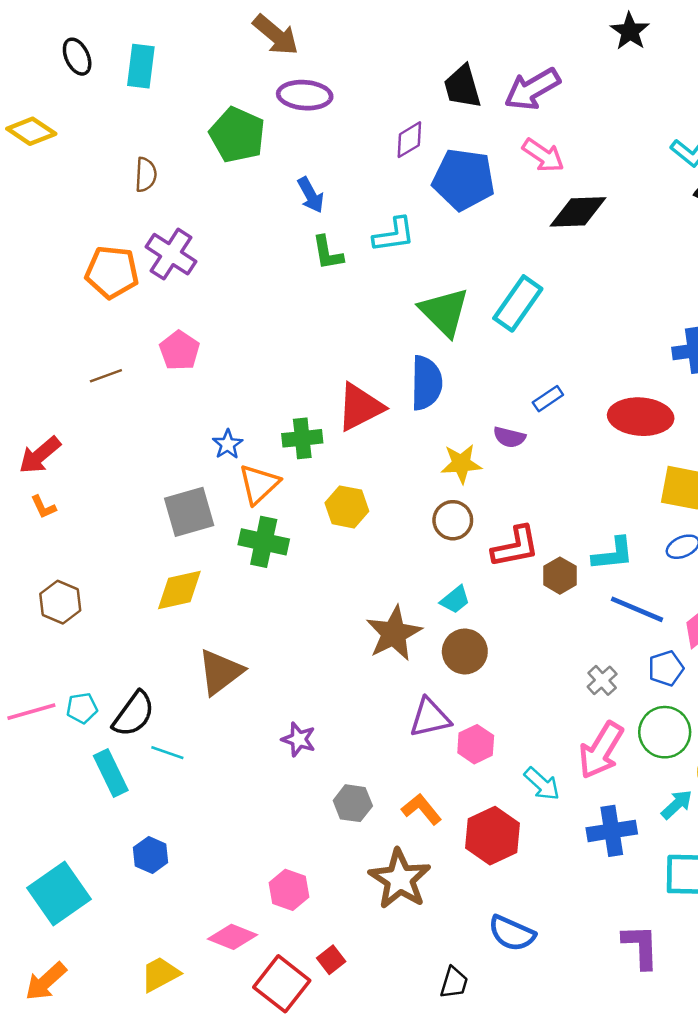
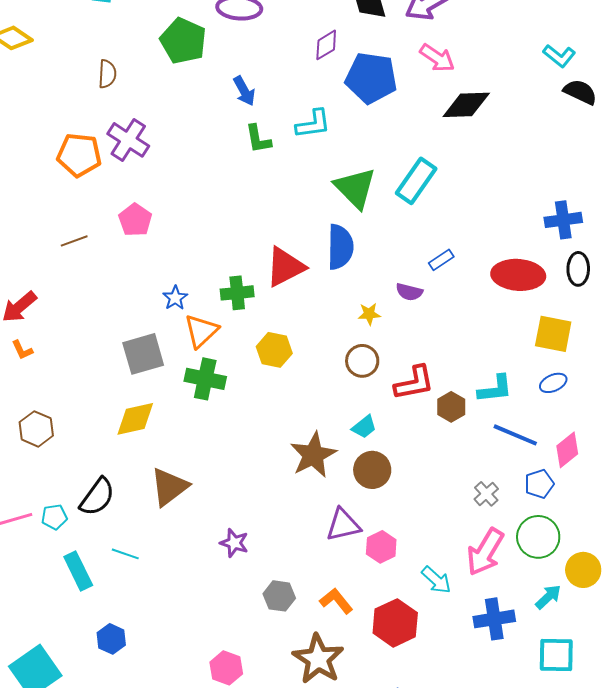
yellow star: (461, 464) -> (369, 314), size x0.7
black semicircle: (134, 714) -> (97, 497), moved

